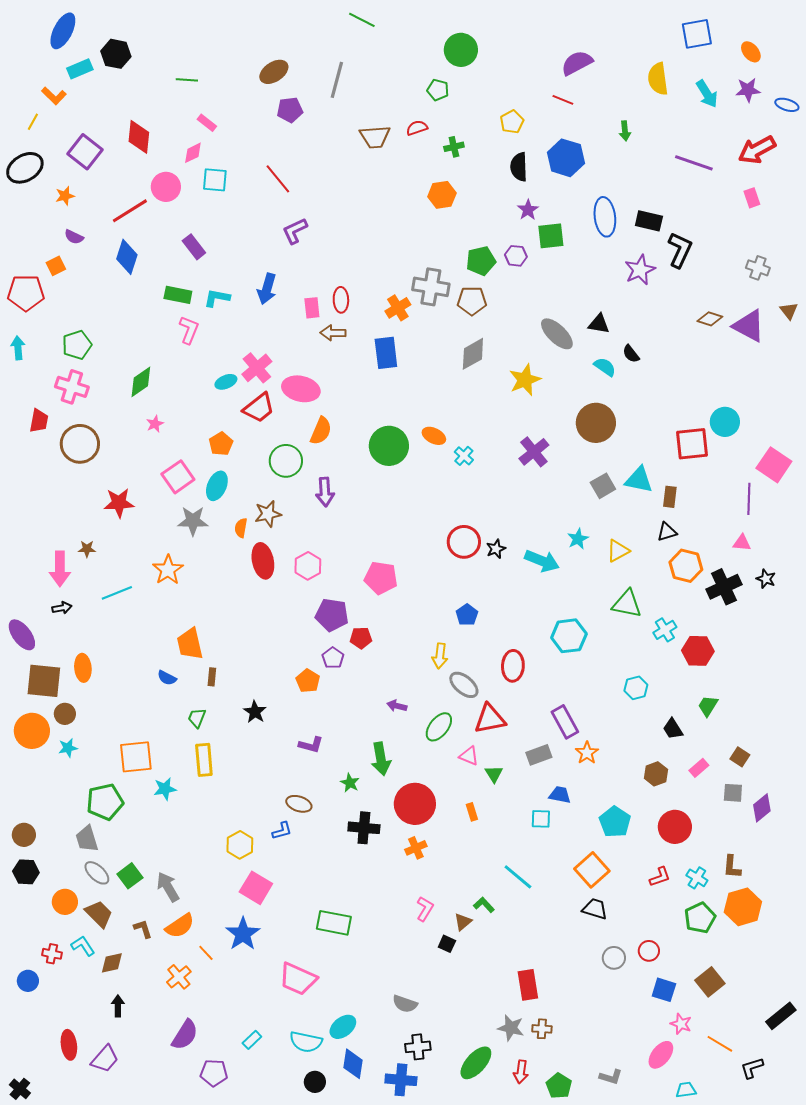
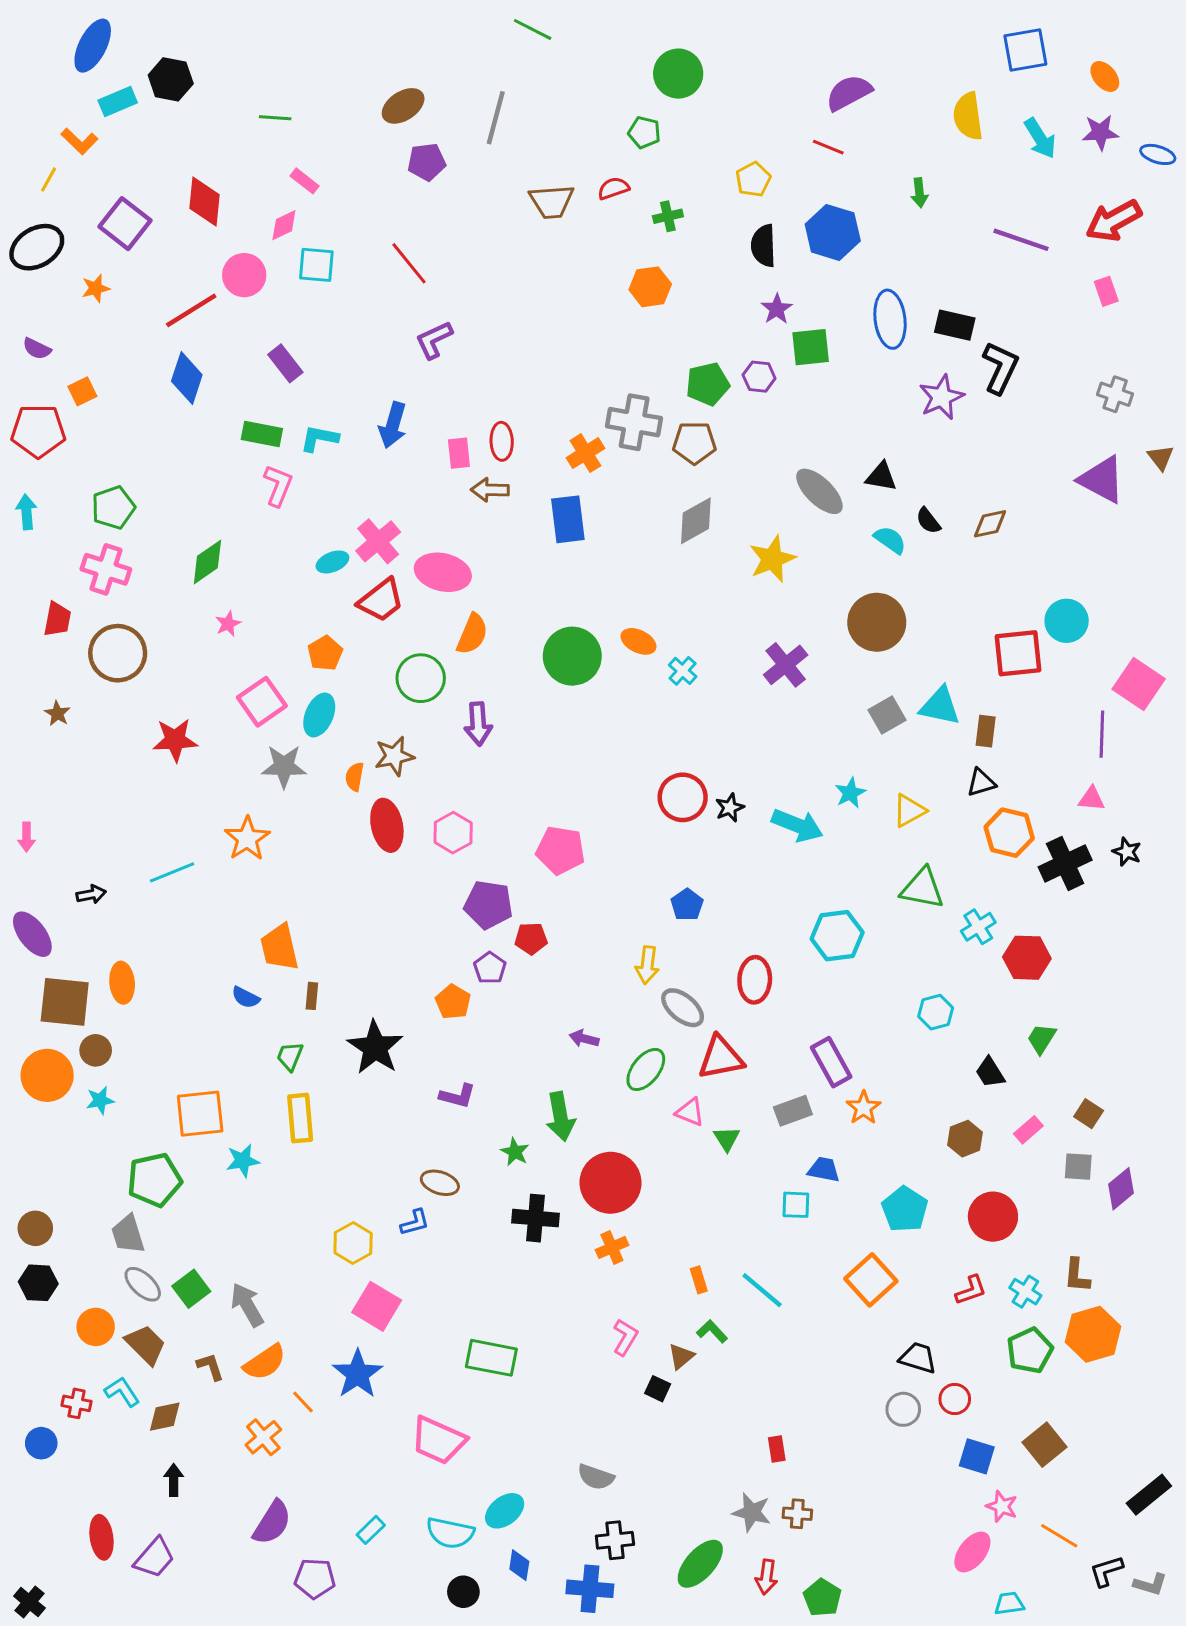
purple semicircle: (74, 237) -> (37, 349), moved
brown diamond: (710, 319) -> (990, 524), moved, turned -30
brown star: (87, 549) -> (57, 713), moved, turned 30
pink arrow: (60, 569) -> (26, 837), moved, size x0.6
black star: (255, 712) -> (375, 1047), size x1.6
orange rectangle: (472, 812) -> (699, 1280), moved
black trapezoid: (595, 909) -> (918, 1358), moved
red rectangle: (528, 985) -> (777, 1449), size x0.6
blue diamond: (353, 1064) -> (519, 1565), size x0.7
gray L-shape: (611, 1077) -> (1150, 1584), moved

